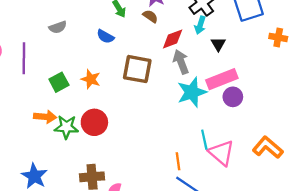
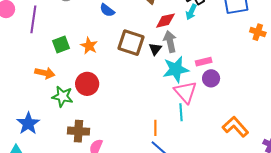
black triangle: (218, 44) -> (155, 49), moved
pink rectangle: (222, 79) -> (204, 62), size x0.6
green star: (66, 127) -> (62, 97), moved
pink triangle: (222, 153) -> (185, 92), moved

